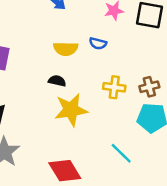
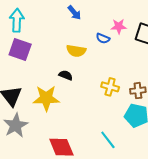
blue semicircle: (98, 43) -> (103, 38), moved
yellow star: (71, 110) -> (46, 98), moved

